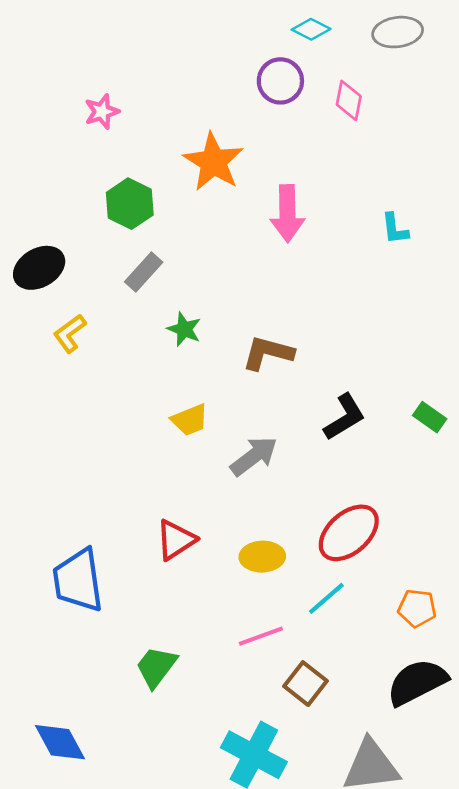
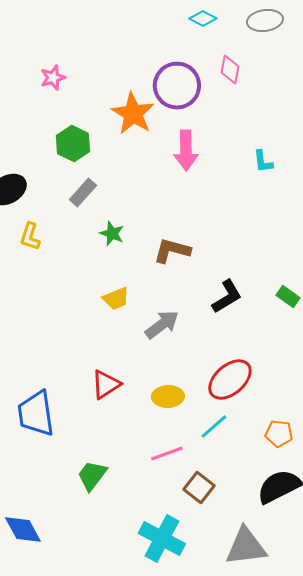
purple circle: (280, 81) -> (177, 86), moved, size x1.4
yellow L-shape: (70, 333) -> (30, 236), turned -36

